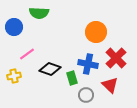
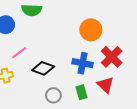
green rectangle: (72, 78) -> (81, 92), moved
gray circle: (86, 95) -> (53, 95), moved

